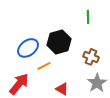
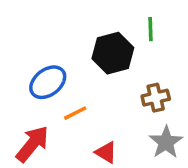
black hexagon: (59, 42) -> (113, 53), moved
brown cross: (91, 57) -> (156, 98), turned -35

